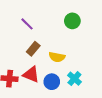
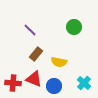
cyan cross: (74, 79) -> (84, 83), moved

